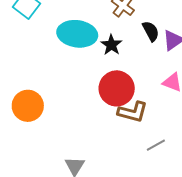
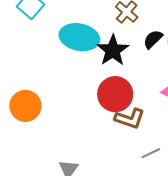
black semicircle: (151, 31) -> (153, 39), turned -110
black star: (111, 45) -> (113, 50), size x1.5

